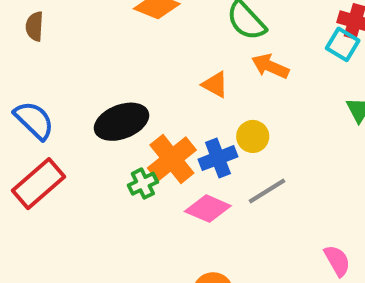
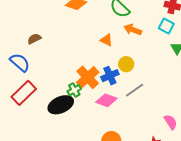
brown semicircle: (35, 26) -> (34, 39), moved, turned 64
cyan square: (343, 44) -> (166, 26), moved
black ellipse: (122, 122) -> (61, 105), moved

